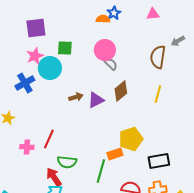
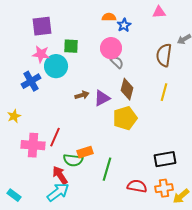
blue star: (114, 13) -> (124, 25), moved
pink star: (35, 56) -> (41, 54), turned 30
brown diamond: (121, 91) -> (127, 89), turned -35
yellow pentagon: (131, 139) -> (125, 118), moved
pink cross: (27, 147) -> (33, 145), size x1.6
orange rectangle: (115, 154) -> (85, 152), moved

